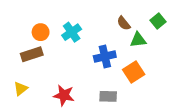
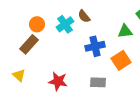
brown semicircle: (124, 23) -> (84, 16), moved
brown rectangle: (32, 54) -> (29, 44), turned -30
yellow triangle: (21, 89) -> (19, 75), turned -40

